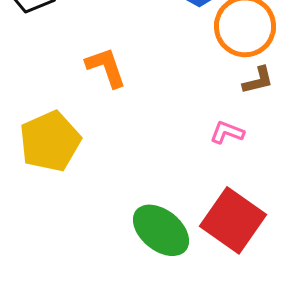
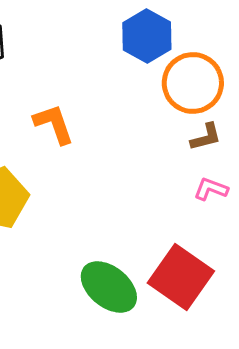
pink L-shape: (227, 132) -> (211, 189), moved

